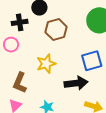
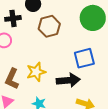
yellow star: (46, 64) -> (36, 72), moved

